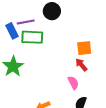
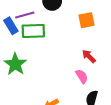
orange square: (84, 48) -> (86, 20), moved

